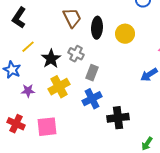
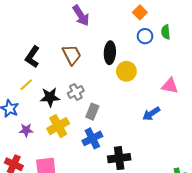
black L-shape: (19, 18) -> (32, 57), moved
black ellipse: (97, 28) -> (110, 53), moved
gray cross: (76, 54) -> (76, 92), turned 35
black star: (51, 59) -> (50, 97), turned 30

